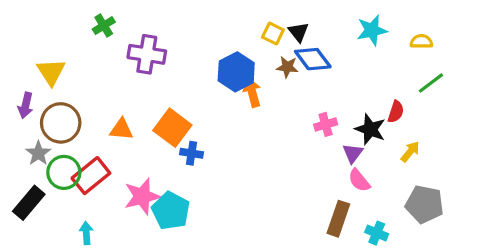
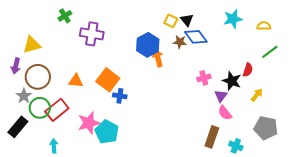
yellow triangle: (51, 72) -> (32, 45), turned 48

